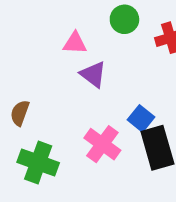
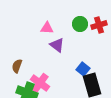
green circle: (124, 19) -> (80, 24), moved
pink cross: (102, 144) -> (40, 83), moved

